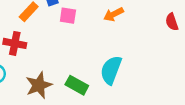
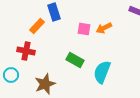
pink square: (68, 16) -> (84, 29), moved
green rectangle: (77, 85) -> (75, 60), moved

